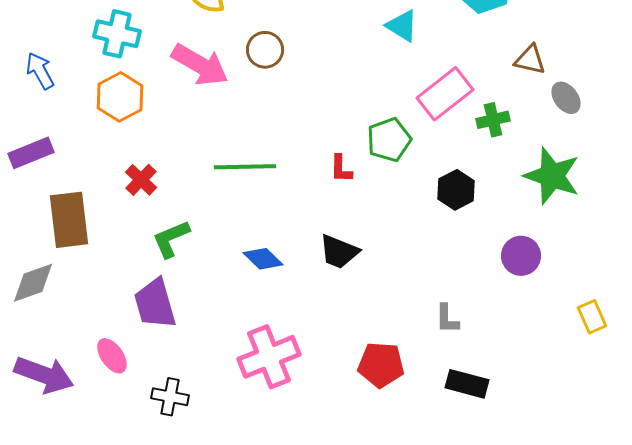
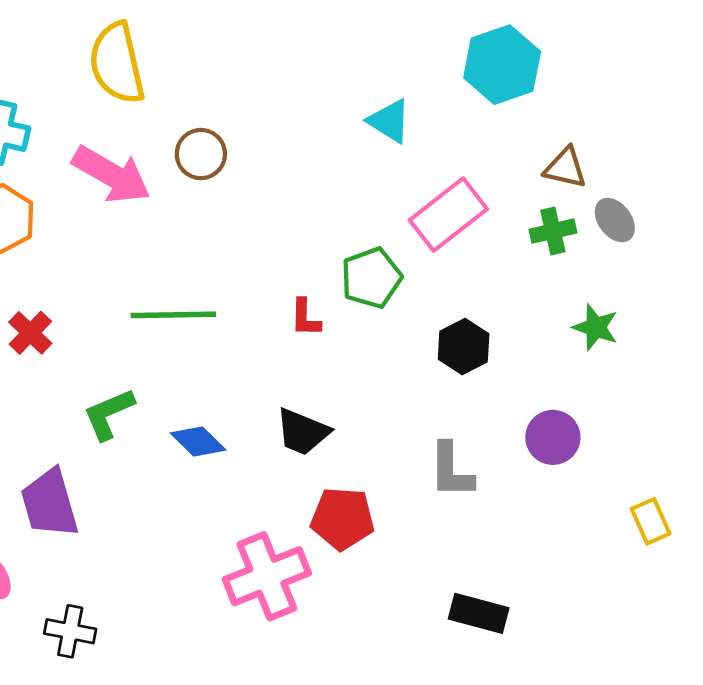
green cross: (493, 120) -> (553, 231), moved
green star: (552, 176) -> (596, 327), size x0.6
green L-shape: (171, 239) -> (109, 414), moved
gray L-shape: (447, 319) -> (451, 470), moved, size x1.4
pink cross: (269, 357) -> (267, 576), moved
red pentagon: (381, 365) -> (342, 518), moved

